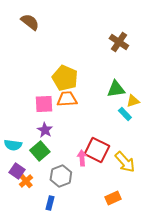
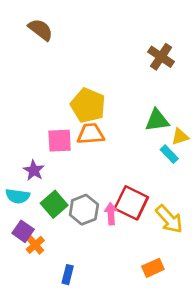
purple star: (45, 130) -> (34, 170), moved
gray hexagon: (61, 176) -> (84, 210), moved

